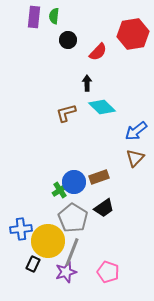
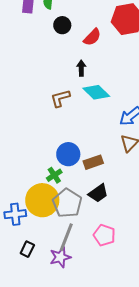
blue circle: (74, 182) -> (68, 154), moved
yellow circle: (48, 241) -> (42, 200), moved
pink pentagon: (108, 272) -> (104, 235), moved

